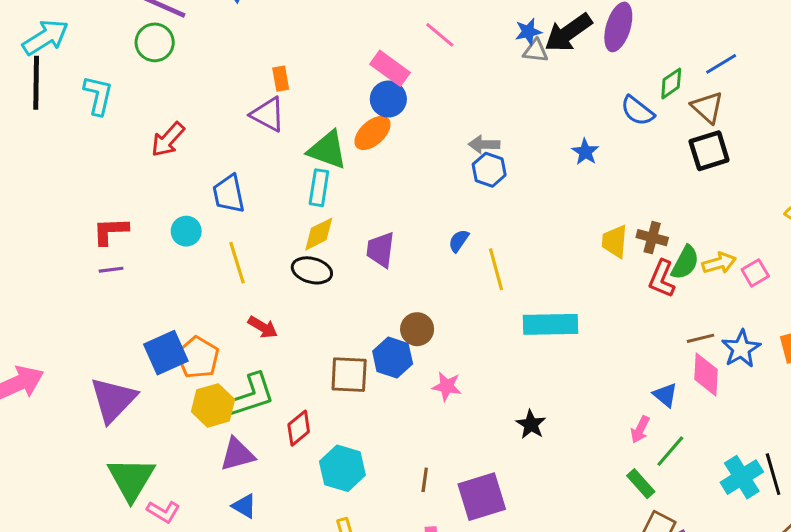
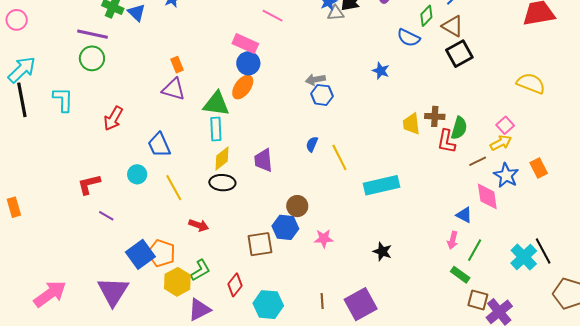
yellow arrow: (719, 263) -> (501, 143), moved
purple line: (111, 270) -> (106, 216), moved, turned 49
brown line: (700, 338) -> (478, 161), moved
green L-shape: (251, 395) -> (200, 270), size x0.7

